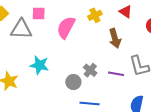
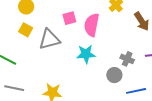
pink square: (39, 13) -> (69, 18), moved
cyan star: (39, 65) -> (86, 54), moved

